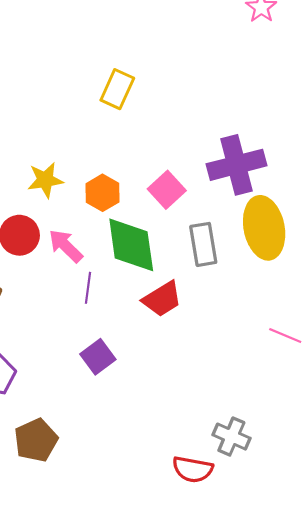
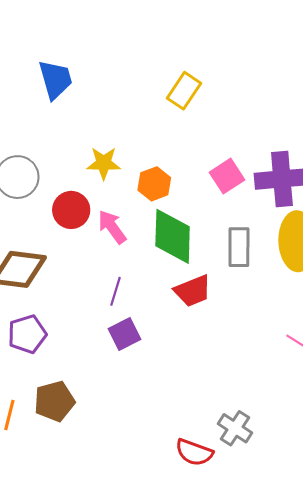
pink square: (167, 190) -> (227, 176), moved
purple line: (88, 288) -> (115, 291), moved

